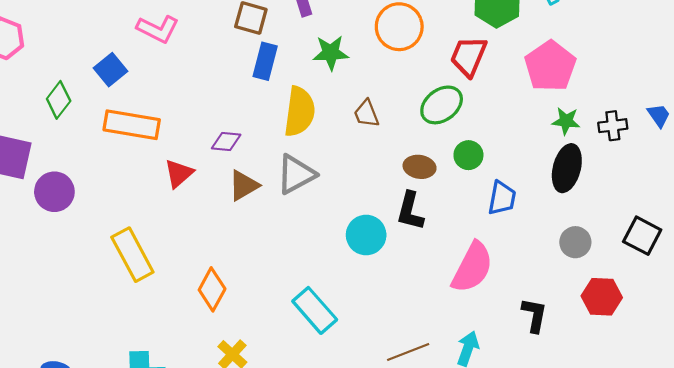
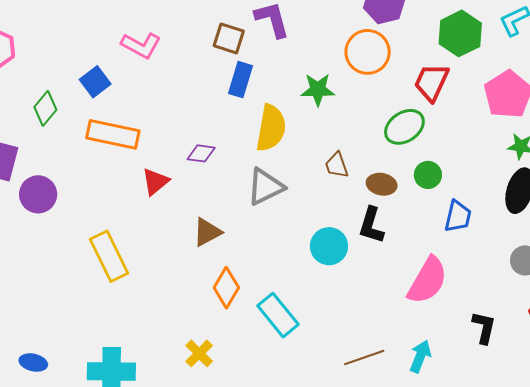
green star: (331, 53) -> (318, 90), moved
brown trapezoid: (366, 114) -> (337, 165), moved
brown triangle: (244, 185) -> (207, 232), moved
orange diamond: (212, 289) -> (226, 288), moved

